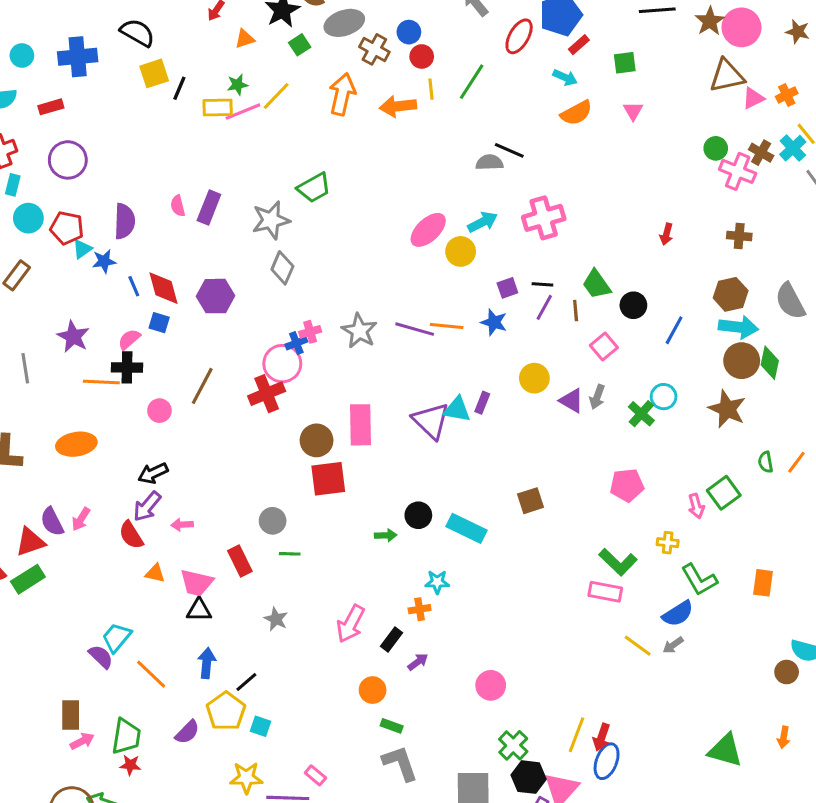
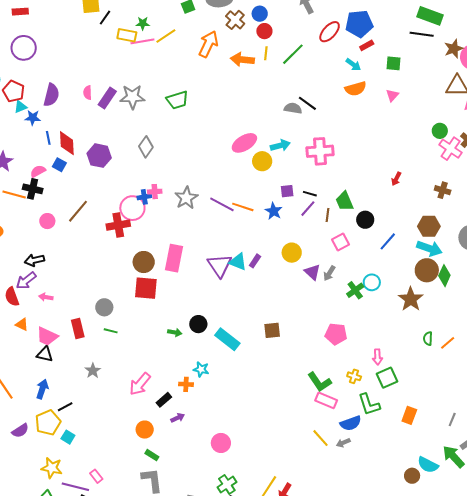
gray star: (271, 220) -> (132, 97), moved
green square: (724, 493) -> (387, 378), moved
pink rectangle: (605, 592) -> (326, 400), moved

